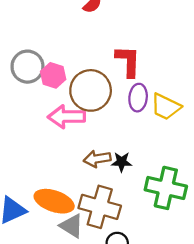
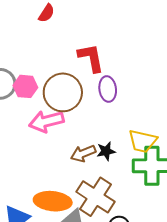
yellow trapezoid: (166, 107) -> (143, 141), moved
brown cross: (100, 207) -> (95, 197), turned 30

